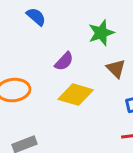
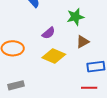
brown triangle: (116, 69) -> (83, 42), turned 40

